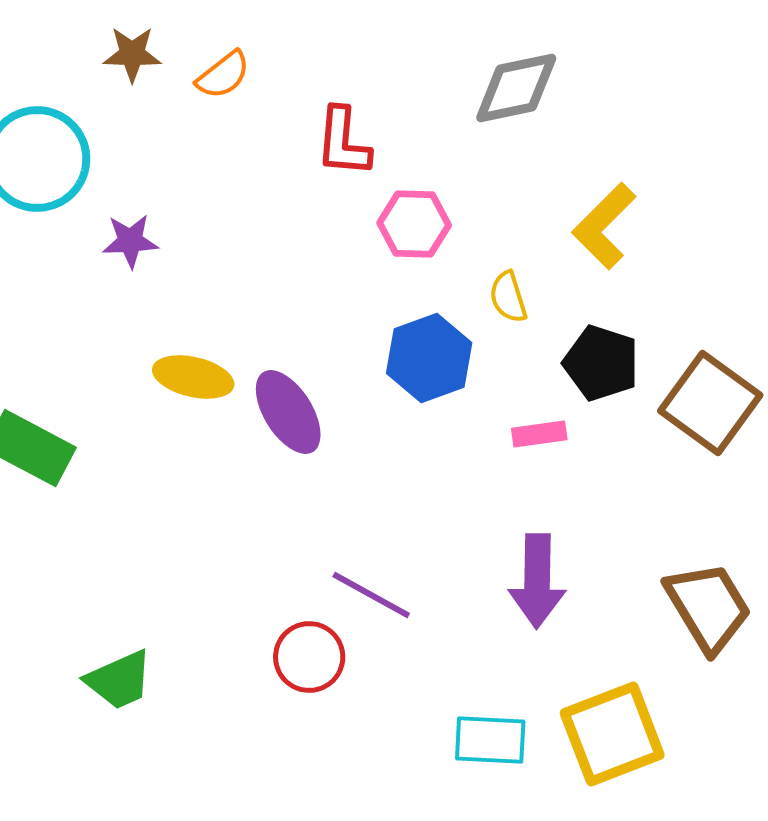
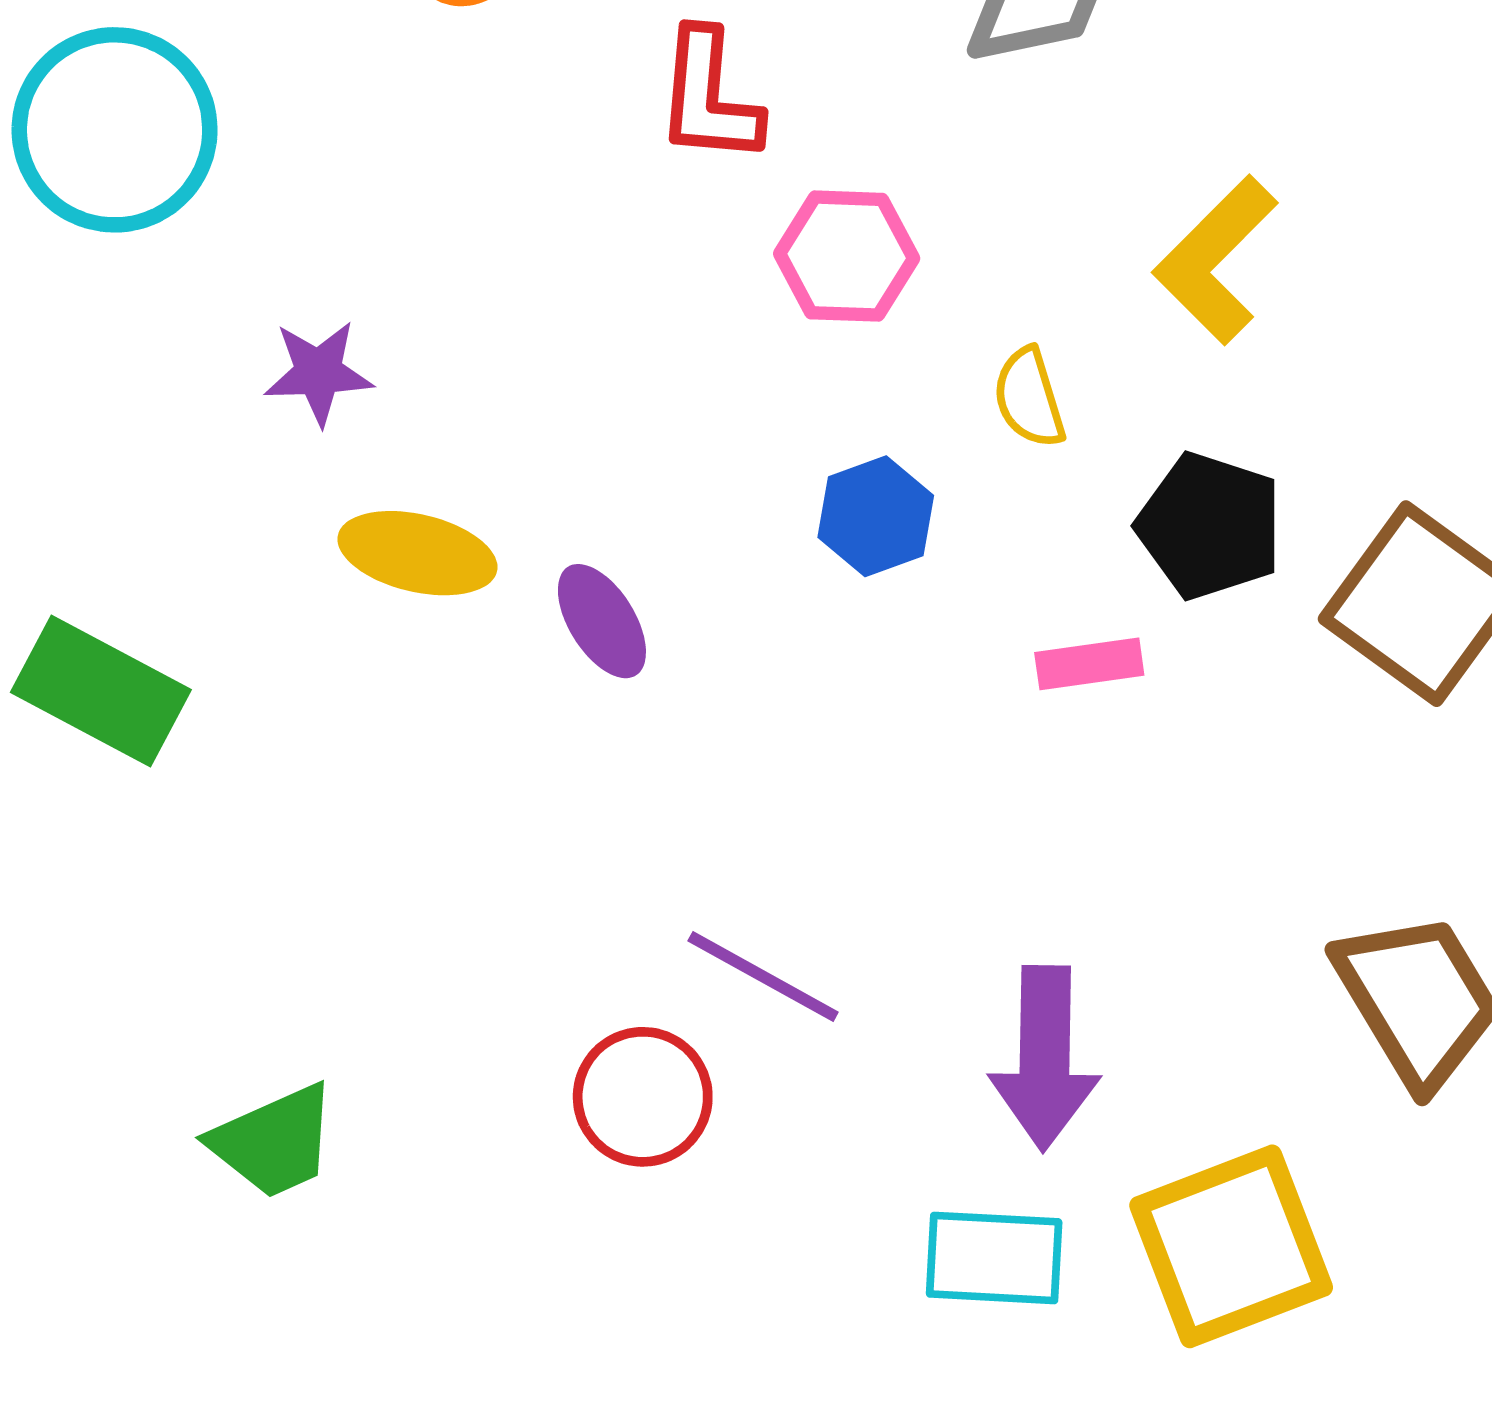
purple star: (130, 241) -> (318, 373), moved
blue hexagon: (429, 358) -> (876, 516), size x0.7
purple ellipse: (288, 412) -> (602, 621), size x0.7
purple arrow: (537, 581) -> (1045, 1058), moved

